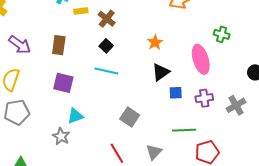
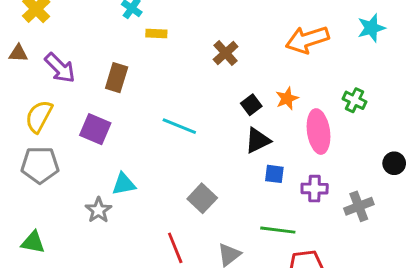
brown cross: (107, 19) -> (226, 53), moved
orange star: (155, 42) -> (287, 98), moved
black square: (106, 46) -> (251, 105), moved
purple square: (63, 83) -> (95, 129), moved

